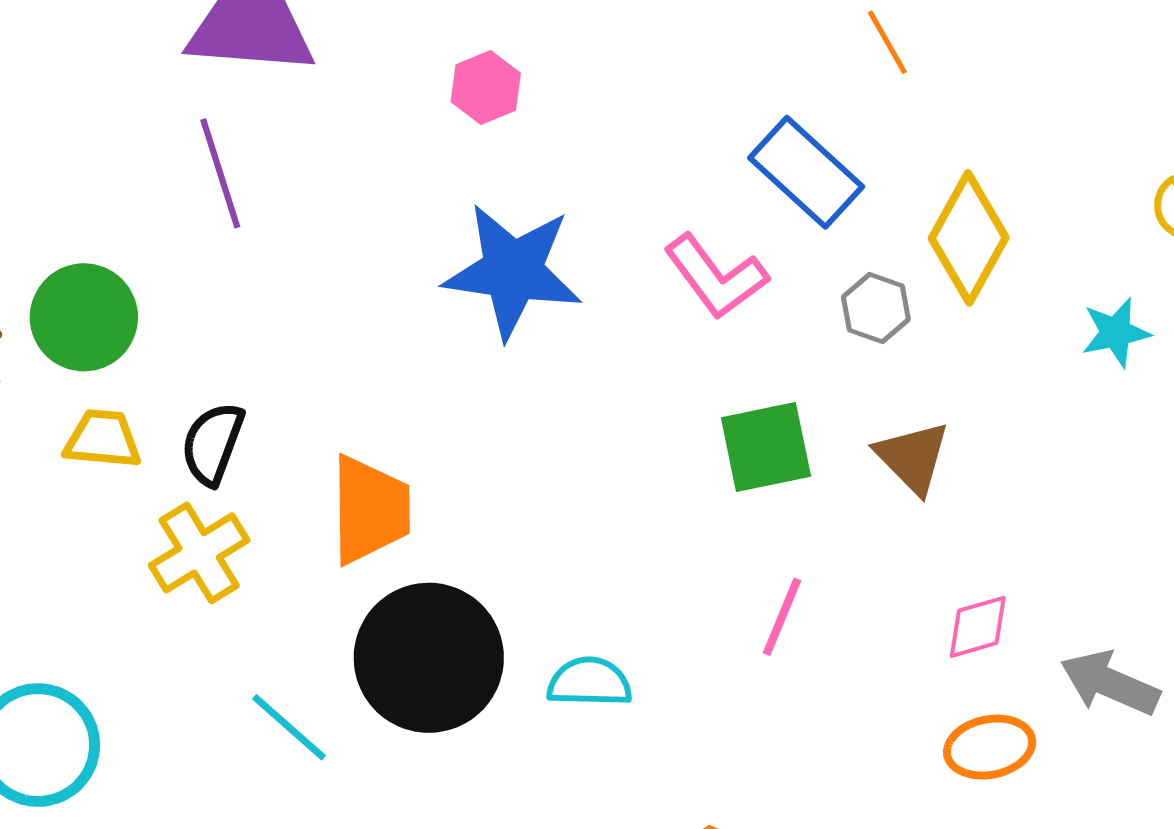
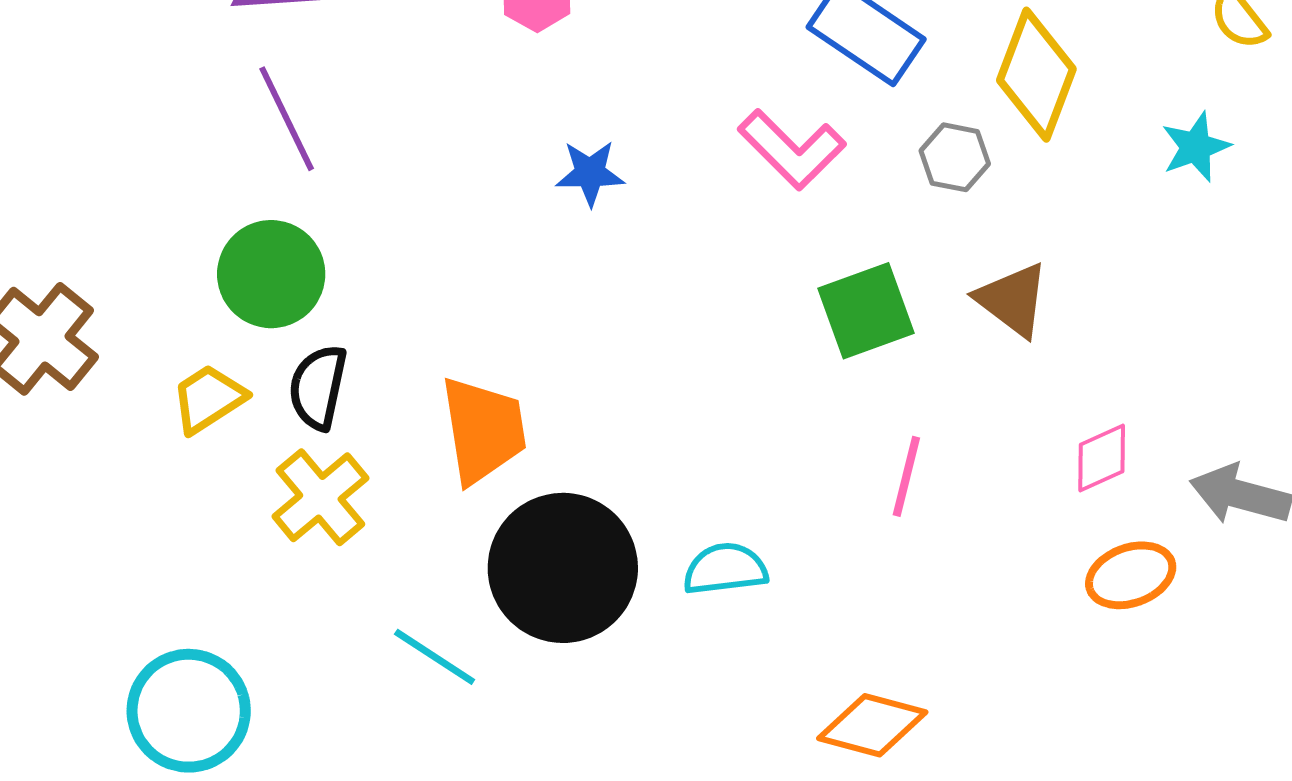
blue star: (513, 271) -> (590, 173), size x0.5
green circle: (84, 317) -> (271, 274), moved
yellow trapezoid: (103, 439) -> (208, 399), turned -30

